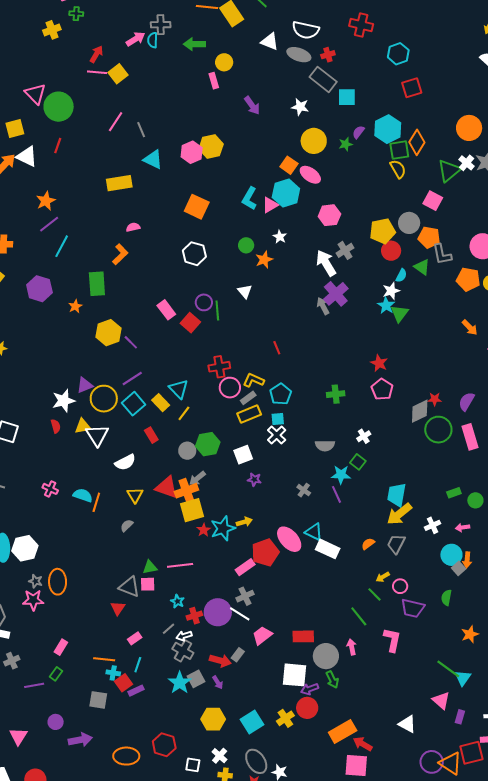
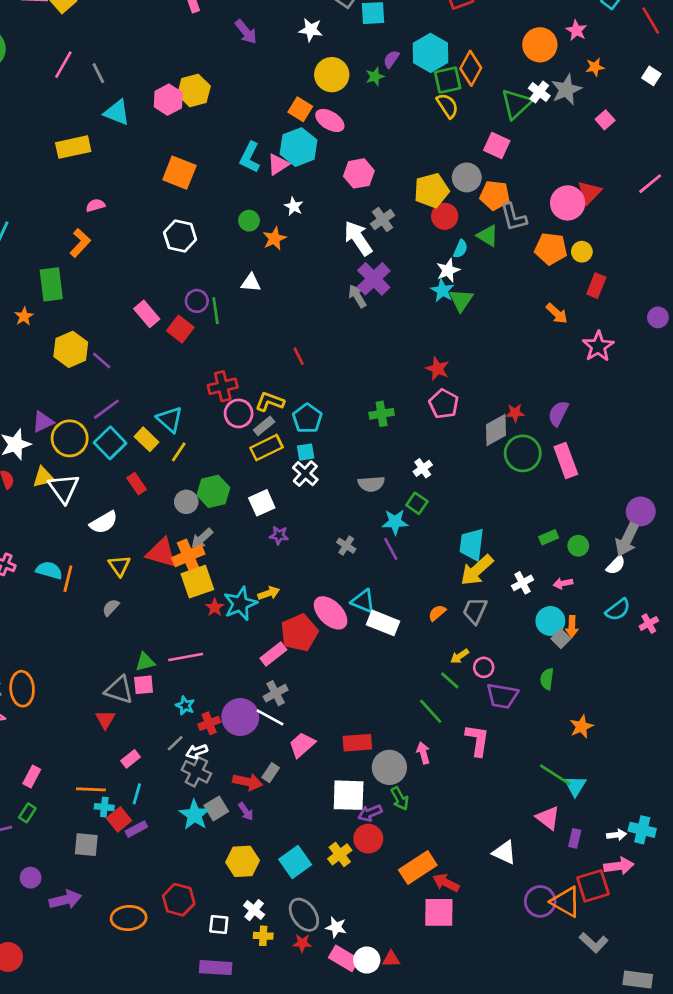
white triangle: (245, 291) -> (251, 283), turned -42

